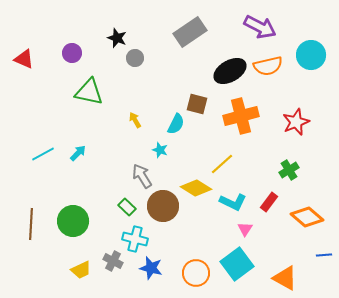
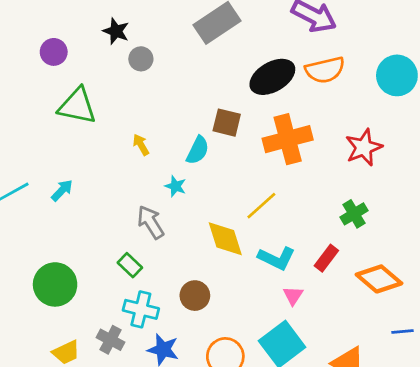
cyan circle: (311, 55) -> (397, 75), moved
yellow diamond: (196, 188) -> (225, 239), turned 40
brown circle: (163, 206) -> (195, 296), moved, size x0.7

